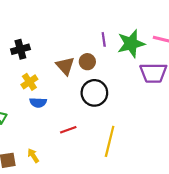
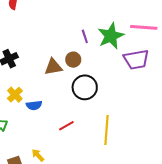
brown triangle: (65, 66) -> (53, 67), turned -48
yellow cross: (29, 82) -> (15, 95), moved

